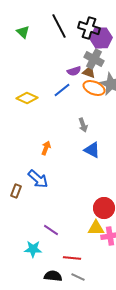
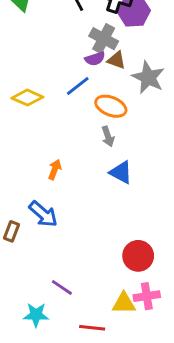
gray cross: (94, 59) -> (104, 39), moved
orange ellipse: (94, 88) -> (111, 106), moved
yellow triangle: (96, 228) -> (124, 303), moved

